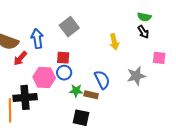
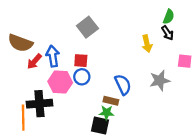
green semicircle: (144, 17) -> (169, 17), turned -80
blue arrow: (37, 39) -> (53, 56), moved
yellow arrow: (114, 42) -> (147, 44), moved
green star: (76, 91) -> (107, 113), moved

